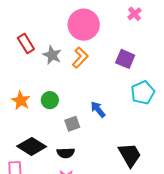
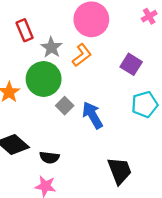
green circle: (50, 100) -> (44, 79), moved, size x1.8
blue arrow: (98, 109) -> (93, 115), size x1.4
gray square: (72, 124) -> (65, 106), moved, turned -35

